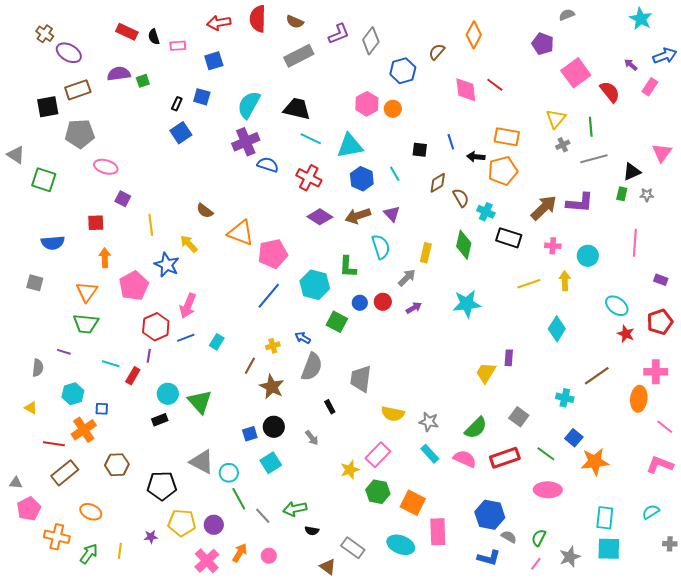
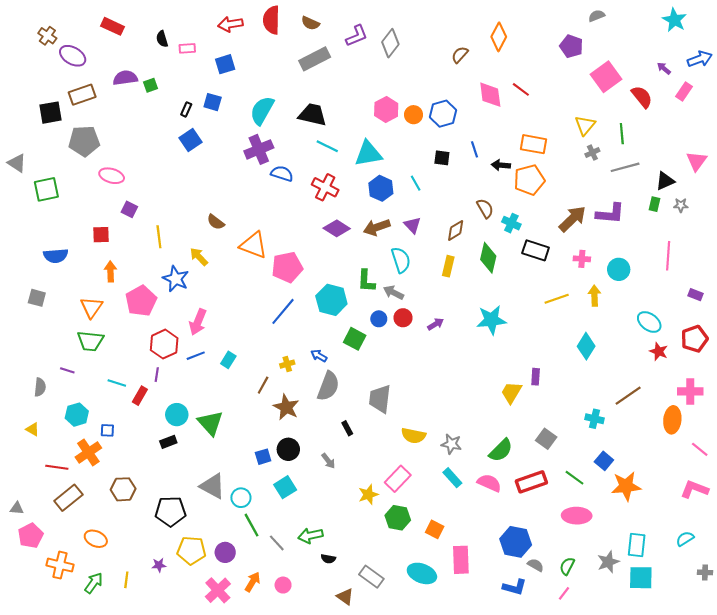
red rectangle: (127, 32) -> (113, 26), moved
blue hexagon: (403, 71) -> (443, 114), moved
green square: (44, 180) -> (46, 189), turned -30
brown diamond: (438, 183) -> (456, 230), moved
gray arrow: (407, 278) -> (394, 293), moved, turned -108
orange square: (413, 503) -> (435, 529), size x0.7
gray star: (570, 557) -> (608, 562), moved

